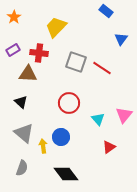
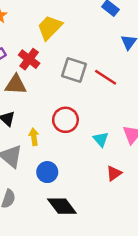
red cross: (39, 53) -> (29, 59), turned 30
blue circle: (61, 137) -> (47, 172), moved
yellow arrow: (43, 146) -> (34, 137), moved

